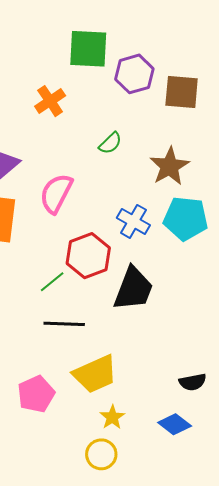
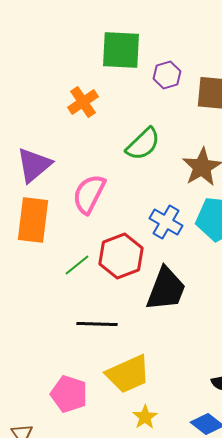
purple hexagon: (134, 74) -> (167, 75), size x0.7
green semicircle: (110, 143) -> (143, 144), size x1.5
green line: (52, 282) -> (77, 265), moved
pink pentagon: (36, 394) -> (69, 394), turned -30

